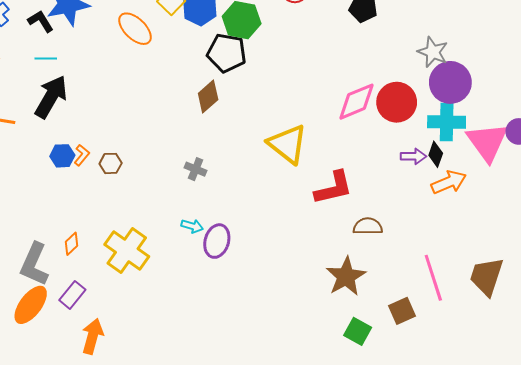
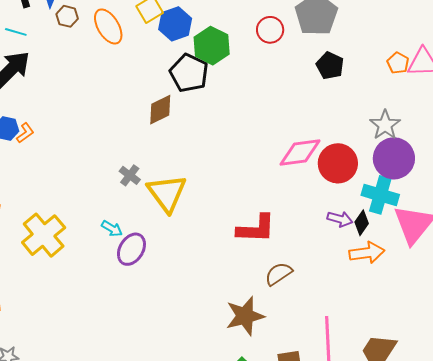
yellow triangle: (288, 144) -> (167, 193), moved
brown hexagon: (111, 163) -> (67, 16), moved
brown semicircle: (368, 226) -> (279, 274), turned -48

